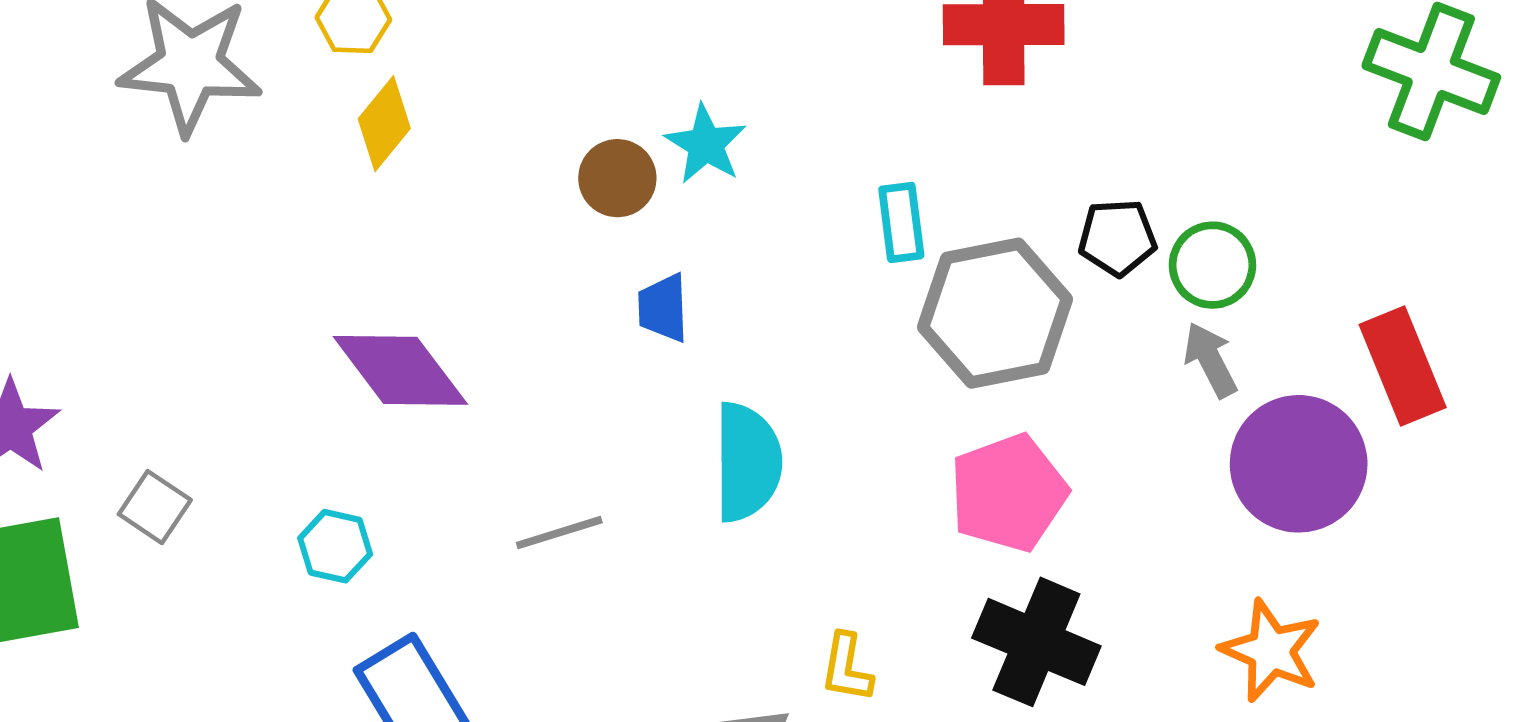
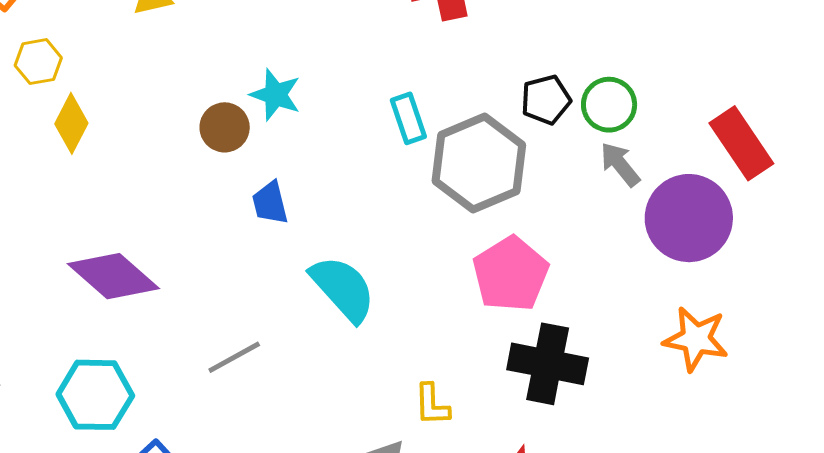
cyan semicircle: (747, 462) -> (343, 289), turned -30
cyan hexagon: (335, 546) -> (95, 395), size x1.6

